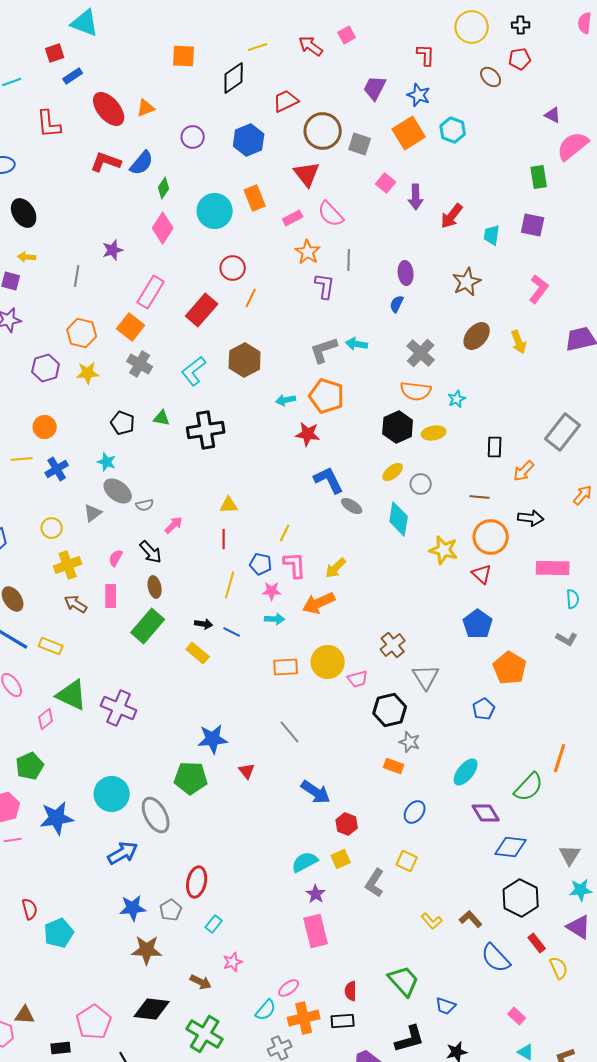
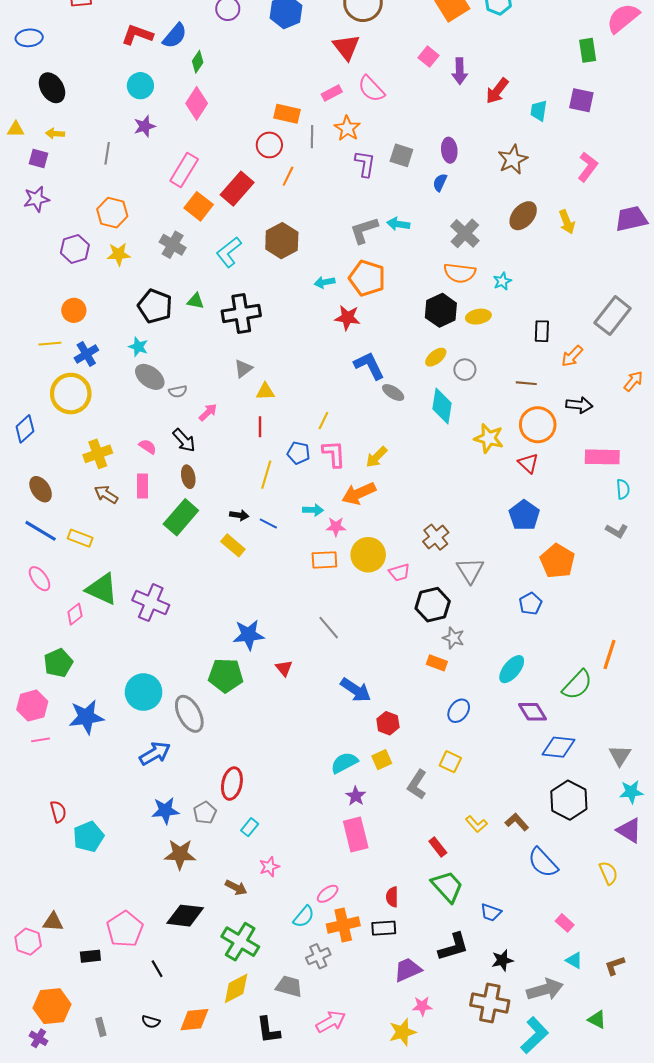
gray square: (360, 144) -> (401, 155), moved
orange rectangle: (255, 198) -> (287, 114), moved, turned -55
cyan circle: (215, 211) -> (140, 86), moved, size x0.7
gray line: (349, 260) -> (312, 137), moved
orange square: (131, 327) -> (199, 206), moved
black pentagon: (123, 423) -> (155, 306), size x1.4
gray triangle: (93, 513) -> (243, 369), moved
yellow circle: (52, 528) -> (71, 394), moved, size x1.8
pink semicircle: (116, 558) -> (148, 447), turned 96
pink star: (272, 591) -> (336, 527), moved
red rectangle: (537, 943) -> (438, 847), moved

